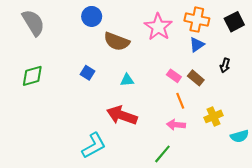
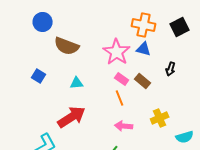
pink star: (158, 27) -> (117, 52), moved
blue triangle: (197, 45) -> (144, 49), turned 49
orange line: (180, 101) -> (120, 98), moved
red arrow: (122, 115) -> (72, 117), turned 128

